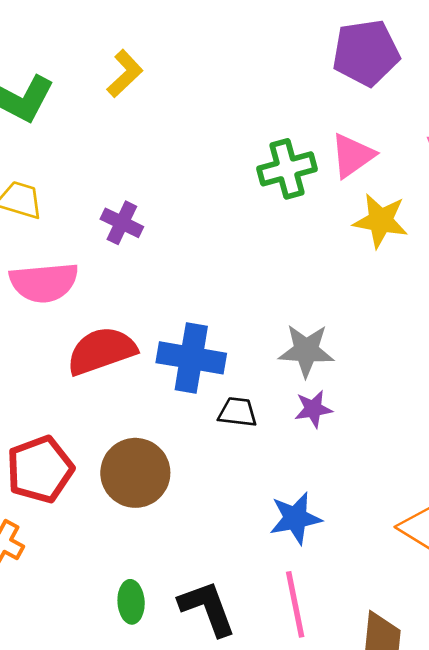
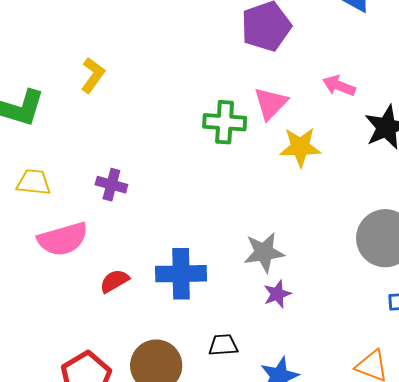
green cross: (287, 169) -> (225, 122), turned 30
red semicircle: (101, 351) -> (114, 281), size x0.6
black trapezoid: (238, 412) -> (223, 345), moved

